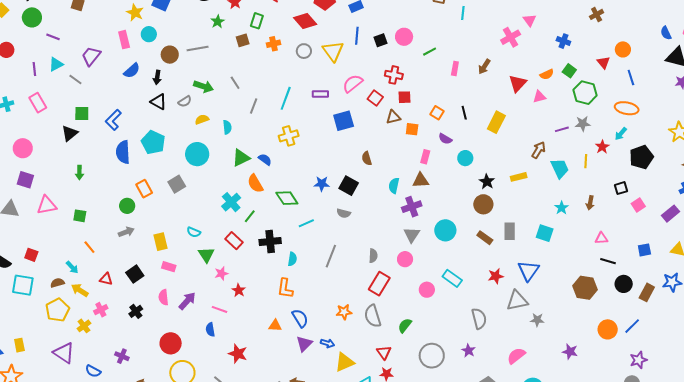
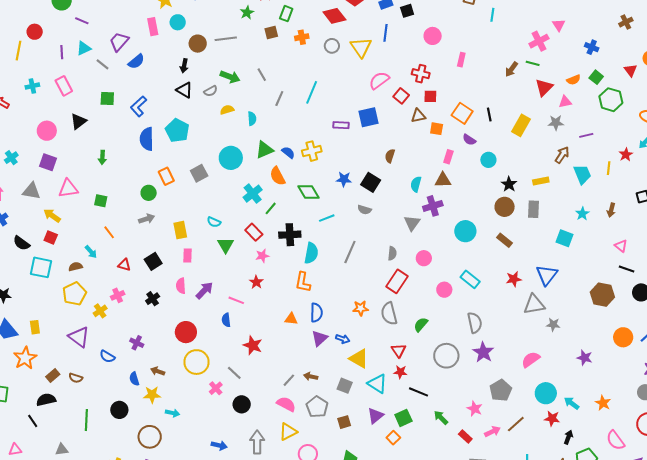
black square: (381, 40) -> (407, 11), moved
green line: (430, 52) -> (533, 63), moved, turned 40
pink rectangle: (455, 68) -> (461, 60), moved
blue semicircle: (132, 71) -> (136, 61), moved
purple rectangle: (320, 94) -> (341, 125), moved
orange square: (437, 113) -> (462, 113), size x1.5
gray star: (583, 124) -> (556, 123), moved
black triangle: (70, 133) -> (79, 121), moved
yellow cross: (289, 136) -> (312, 151), moved
cyan circle: (197, 154) -> (231, 158), moved
brown semicircle: (367, 158) -> (390, 156), turned 32
gray rectangle: (510, 231) -> (533, 209), moved
gray triangle: (412, 235) -> (412, 223), moved
pink triangle: (601, 238) -> (621, 246), turned 40
cyan semicircle: (292, 259) -> (311, 253), size x1.5
pink rectangle: (169, 267) -> (188, 255), turned 72
pink star: (221, 273) -> (262, 256), moved
yellow arrow: (80, 290) -> (52, 215), moved
blue semicircle: (300, 318) -> (316, 313), turned 30
gray semicircle: (479, 319) -> (475, 323), moved
purple star: (469, 351) -> (483, 352), size x1.5
yellow triangle: (345, 362) -> (359, 359), turned 50

